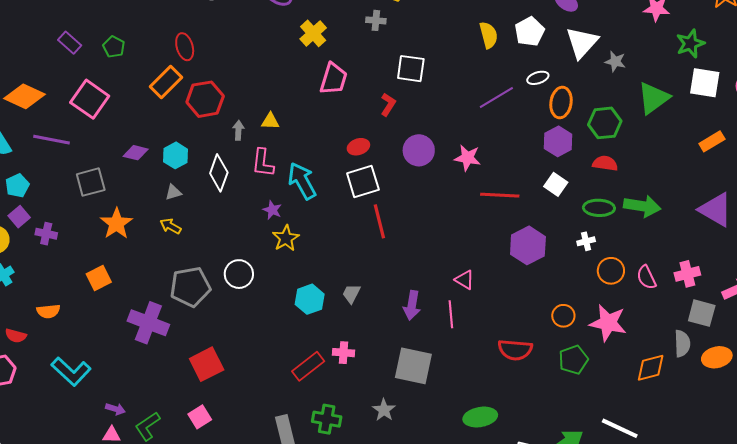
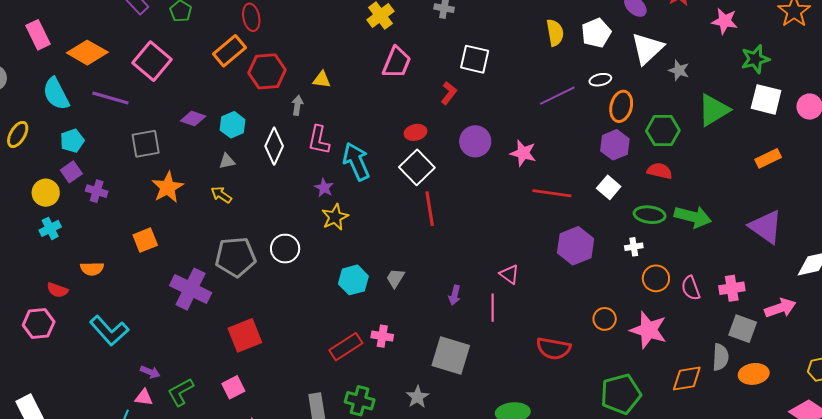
yellow triangle: (270, 121) -> (322, 80), moved
white square: (363, 181) -> (417, 167), turned -32
purple arrow: (412, 305) -> (455, 295), size x0.7
green pentagon: (573, 360) -> (621, 394), moved, size x1.4

